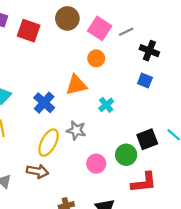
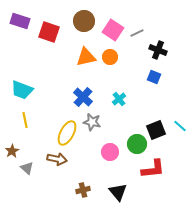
orange triangle: (76, 85) -> (86, 57), moved
blue cross: (44, 103) -> (83, 97), moved

